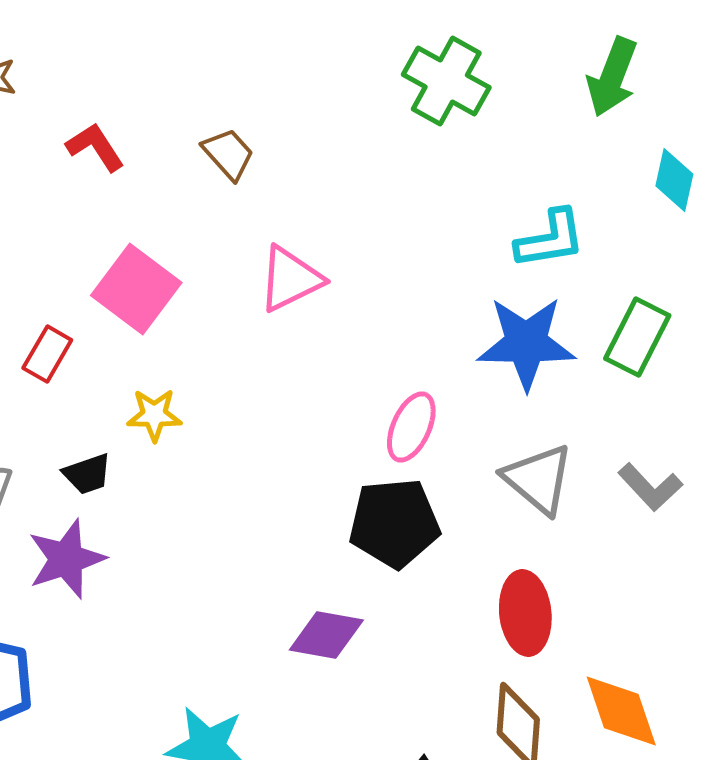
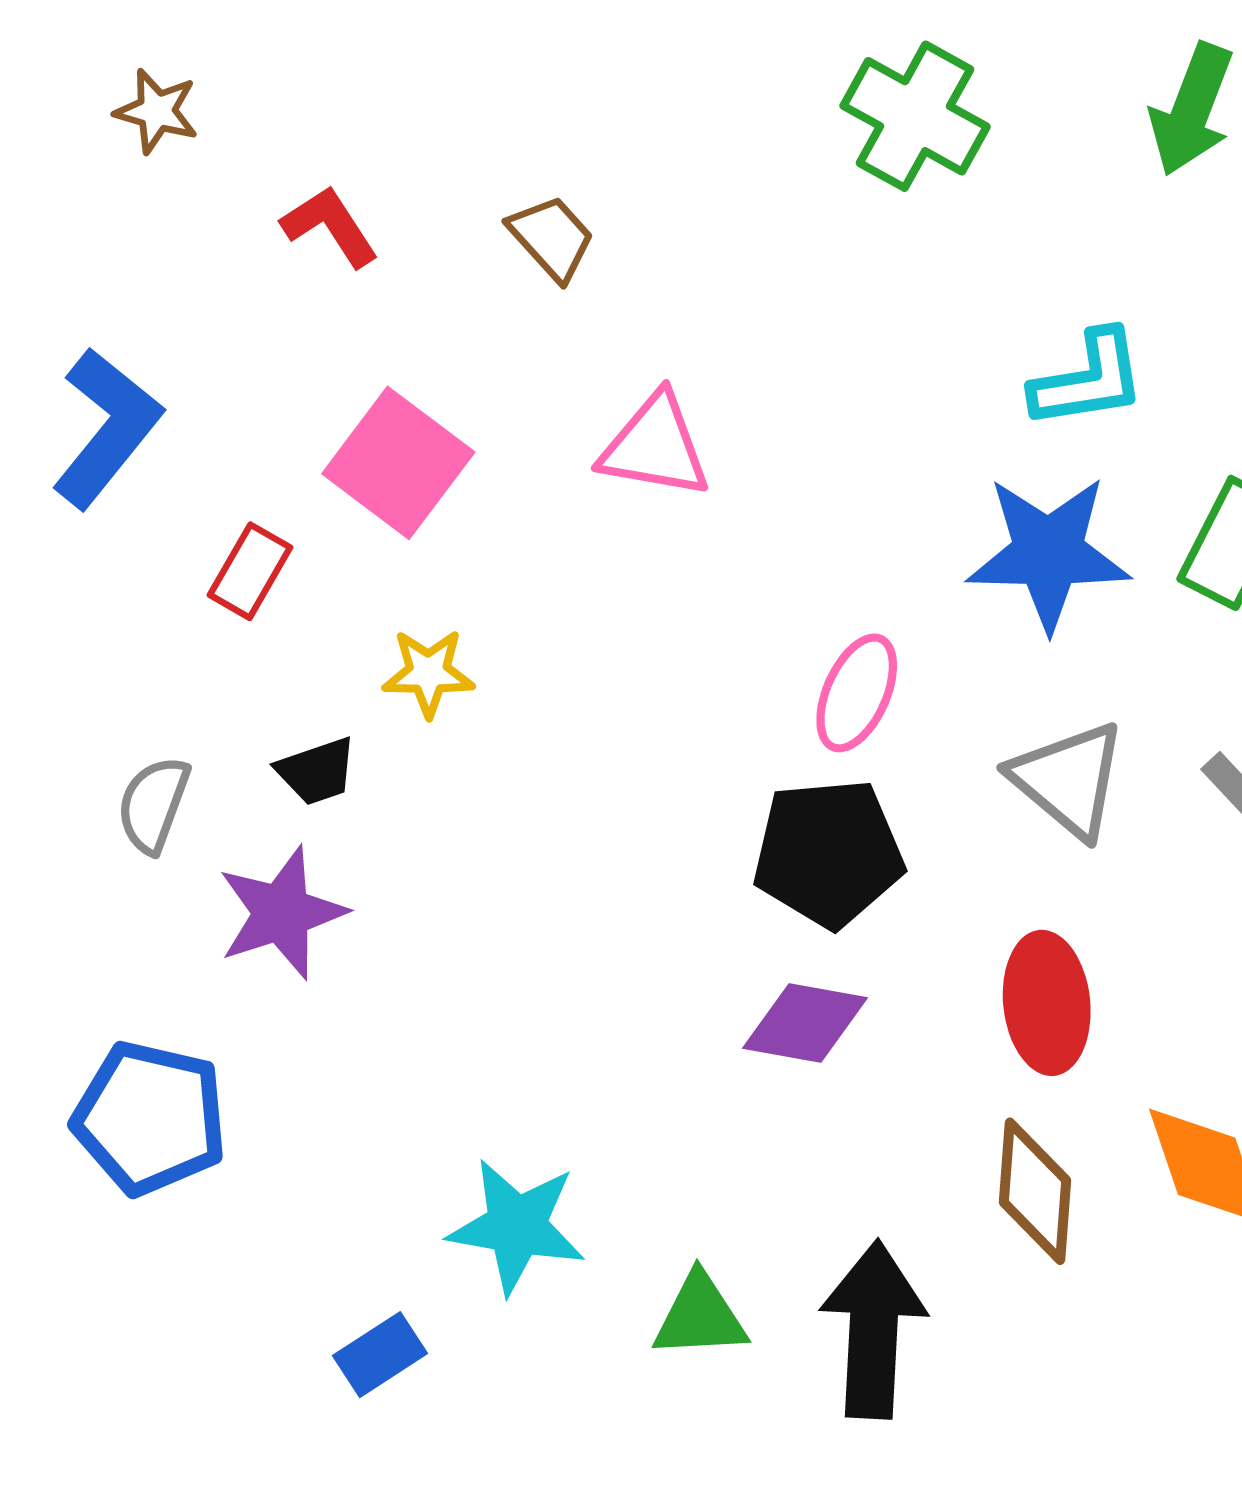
pink triangle: (290, 279) -> (655, 446), turned 36
purple diamond: (326, 635) -> (805, 1023), moved

